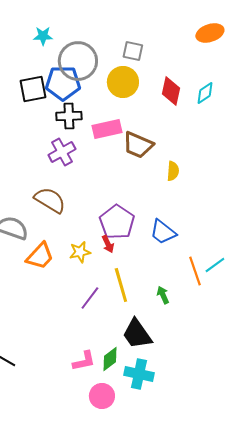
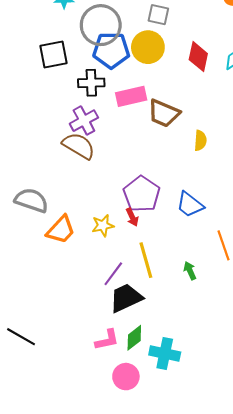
blue pentagon: (63, 83) -> (111, 50), moved
brown semicircle: (50, 200) -> (79, 146), moved
black trapezoid: (137, 334) -> (126, 298), moved, turned 100

